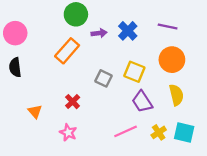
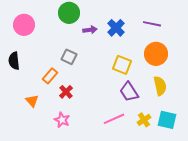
pink circle: (15, 33) -> (24, 25), moved
orange rectangle: (67, 51) -> (50, 76), moved, size x0.7
gray square: (104, 78) -> (69, 57), moved

